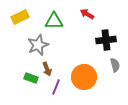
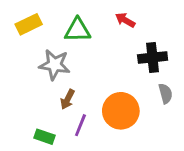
gray star: (38, 45) -> (55, 65), turned 30
brown arrow: (47, 69) -> (68, 99), turned 48
green rectangle: (31, 78) -> (44, 137), moved

